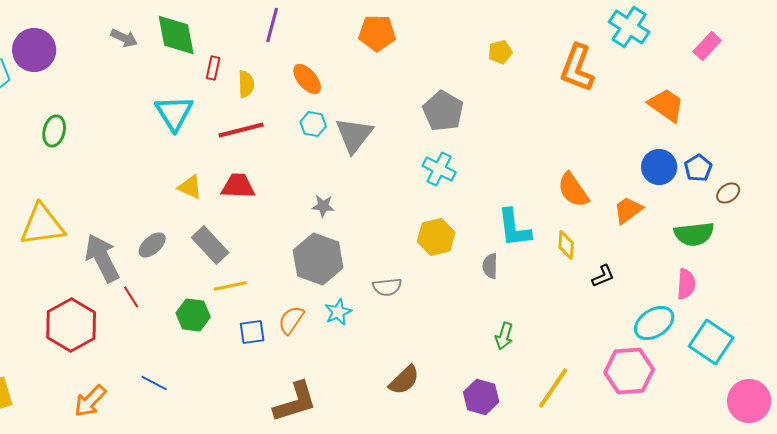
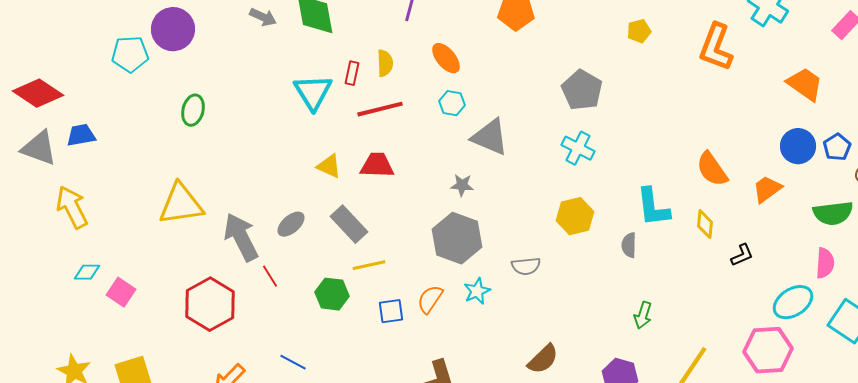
red rectangle: (213, 68) -> (352, 73), moved
gray triangle: (354, 135) -> (490, 137), moved, turned -45

